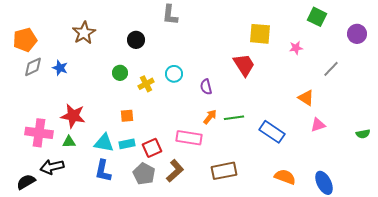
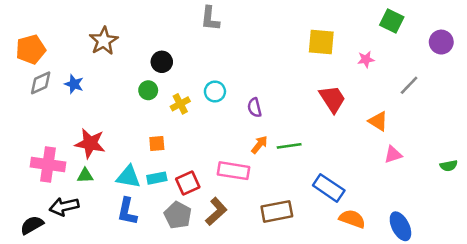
black circle: (136, 40) -> (162, 62), moved
red trapezoid: (244, 65) -> (332, 99), moved
blue rectangle: (272, 132) -> (329, 188), moved

